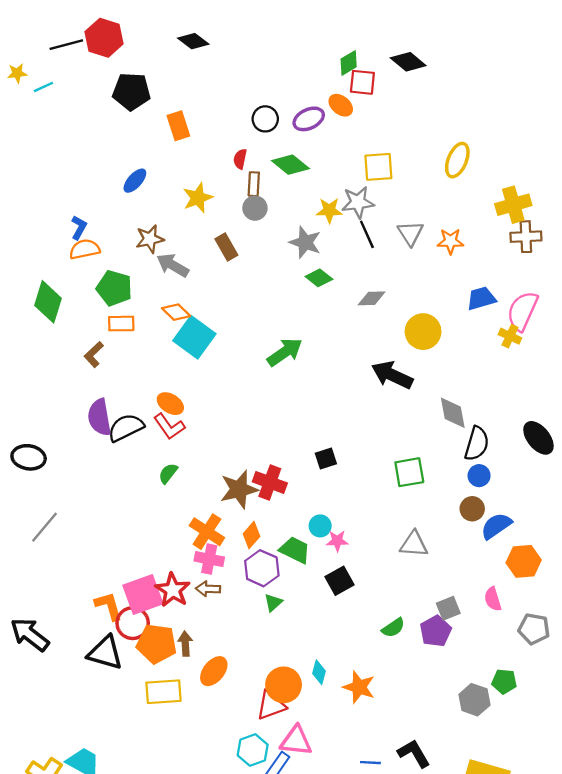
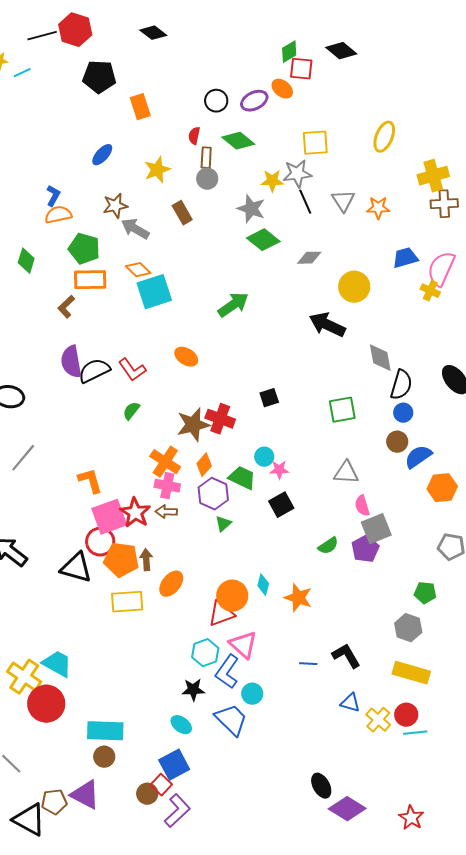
green diamond: (319, 278) -> (263, 240), size x1.4
green diamond: (48, 302) -> (26, 261), size x0.7
orange rectangle: (121, 324) -> (90, 280), size x1.4
cyan square: (194, 337) -> (154, 292), turned 36
orange ellipse: (170, 404) -> (186, 357), moved
pink semicircle: (493, 599) -> (362, 506), moved
orange L-shape: (109, 606) -> (90, 481), moved
gray square: (448, 608) -> (376, 529), size x1.4
gray hexagon: (474, 700) -> (408, 628), moved
pink triangle: (296, 741) -> (243, 645), turned 36

